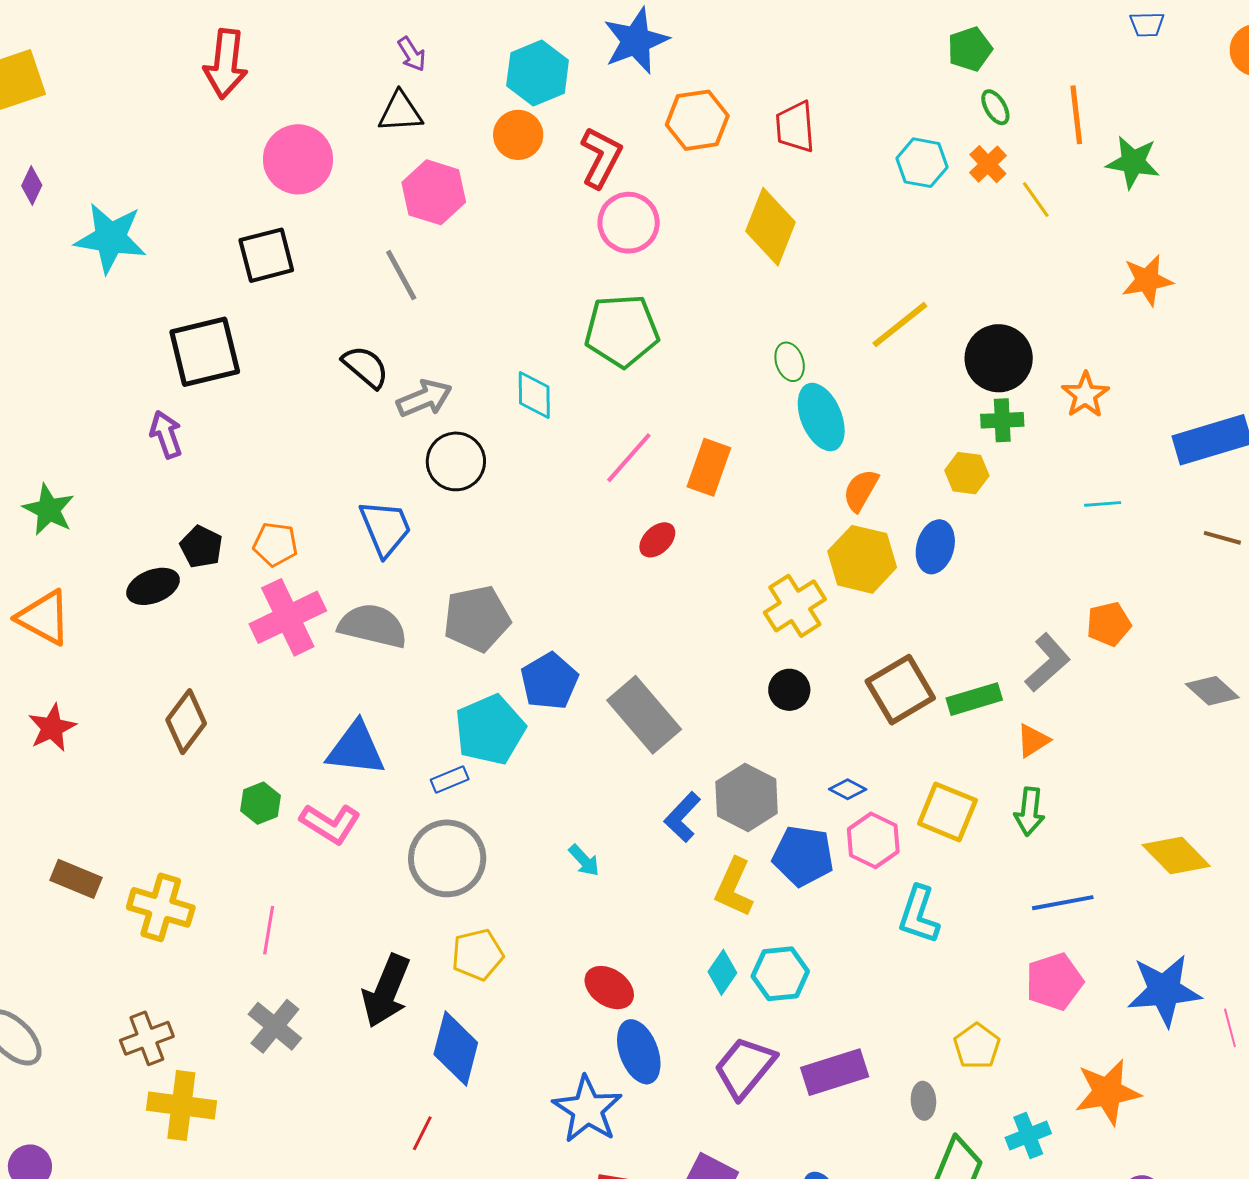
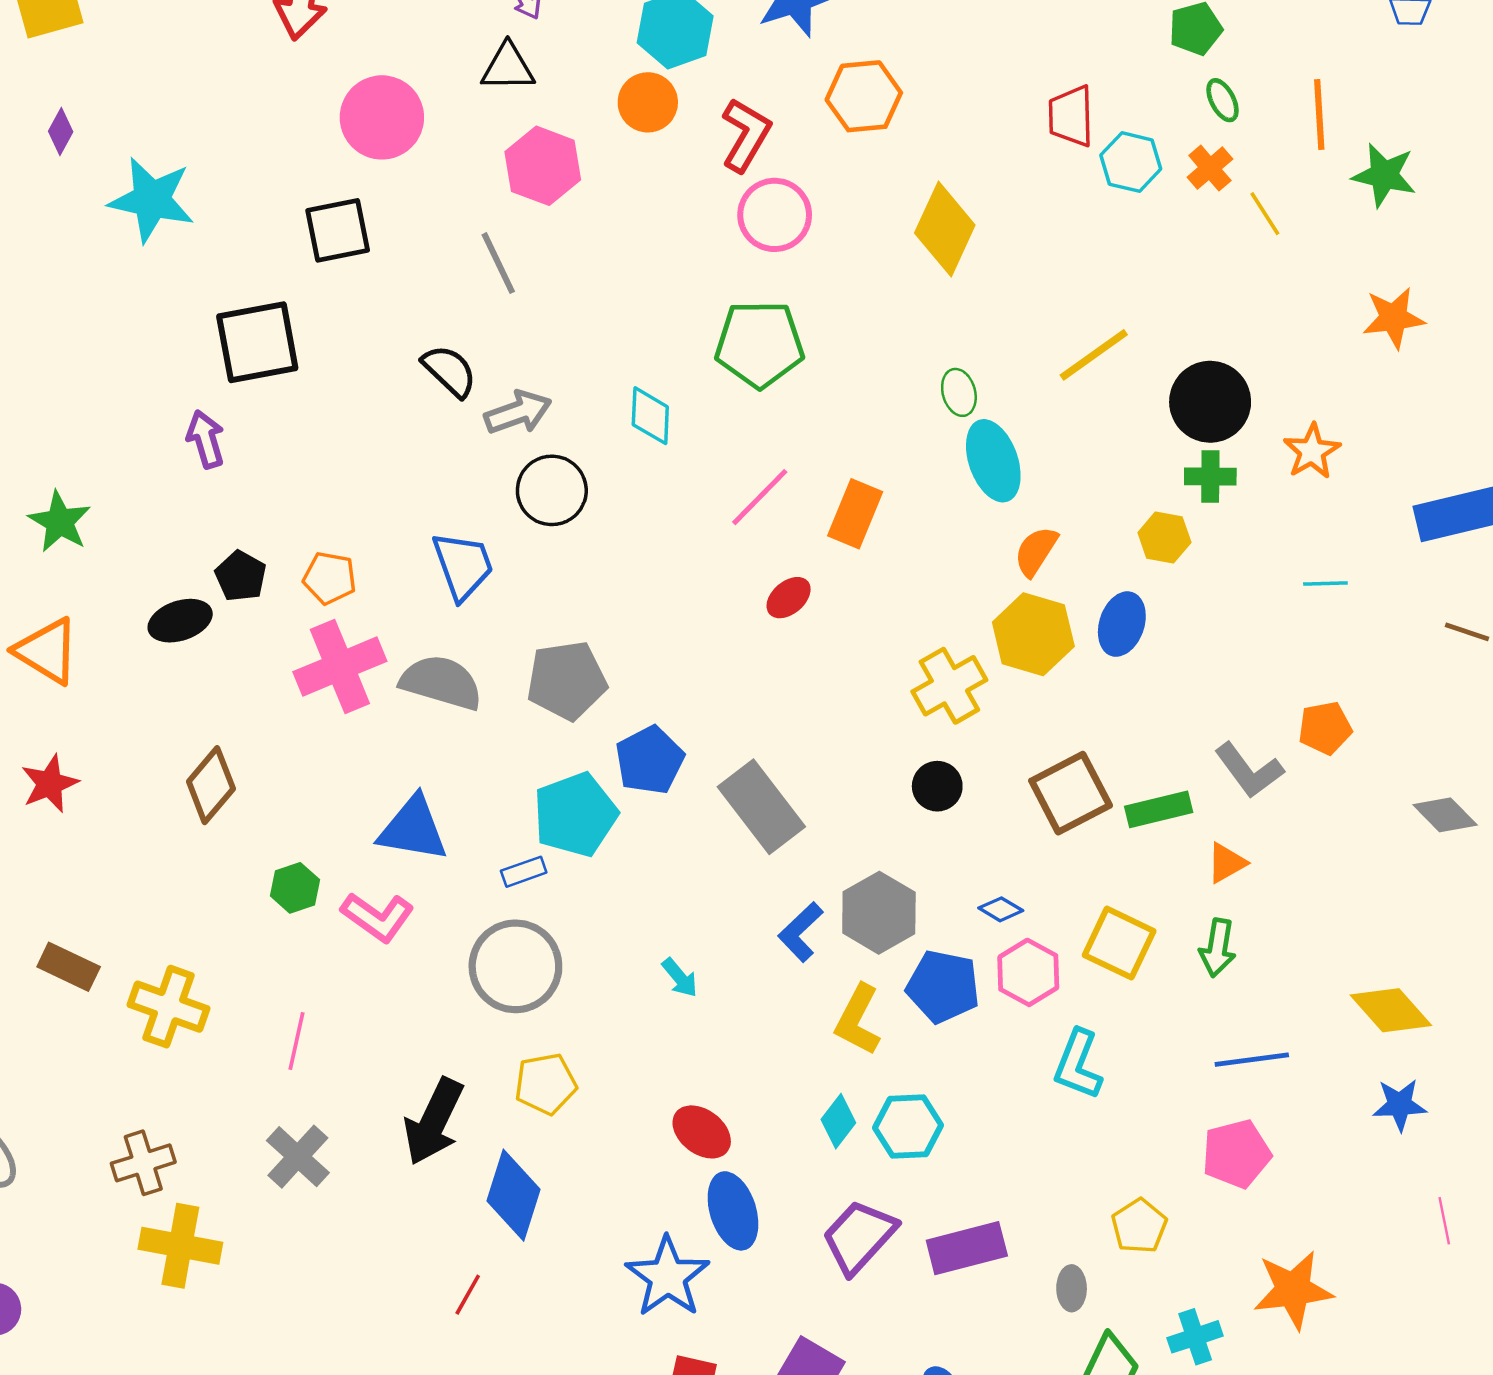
red trapezoid: (795, 127) -> (1071, 116), moved
gray L-shape: (1047, 663) -> (1249, 770), turned 92
blue star: (1164, 990) -> (1400, 1105), moved, size x0.6

